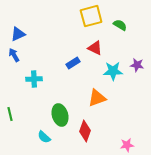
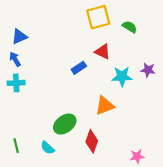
cyan cross: (34, 79) -> (16, 83), moved
green line: (10, 114) -> (16, 146), moved
green ellipse: (60, 115) -> (65, 124), turned 70

